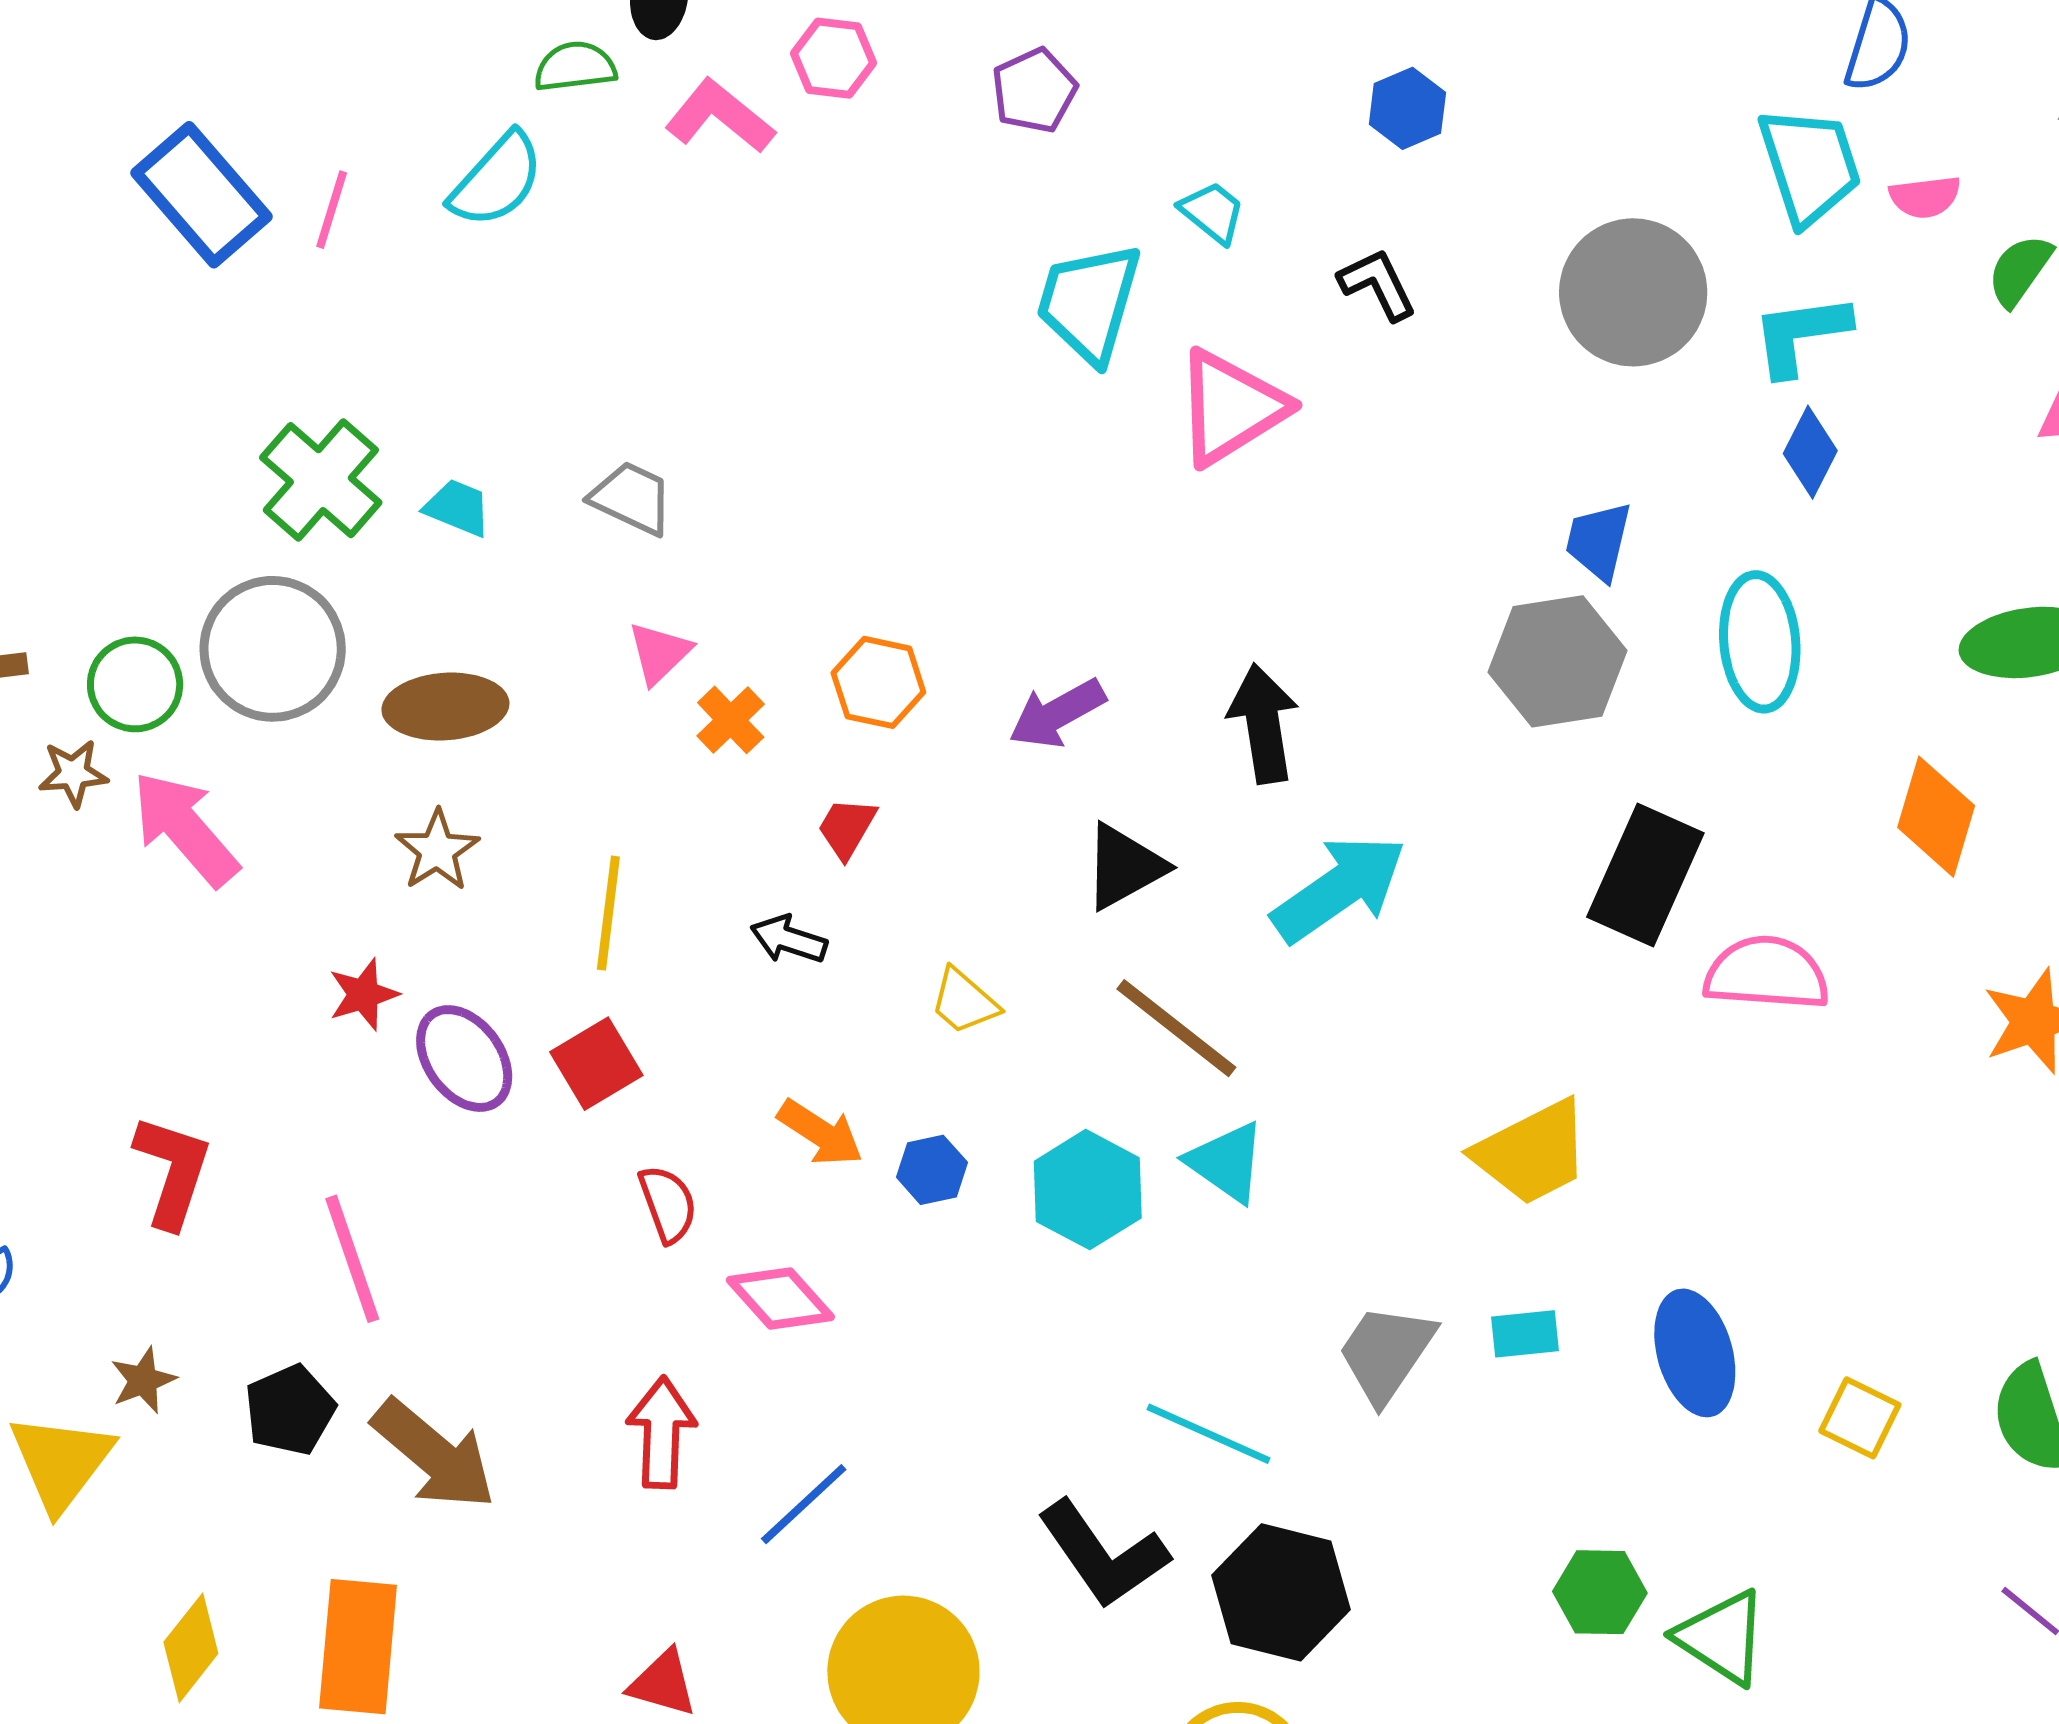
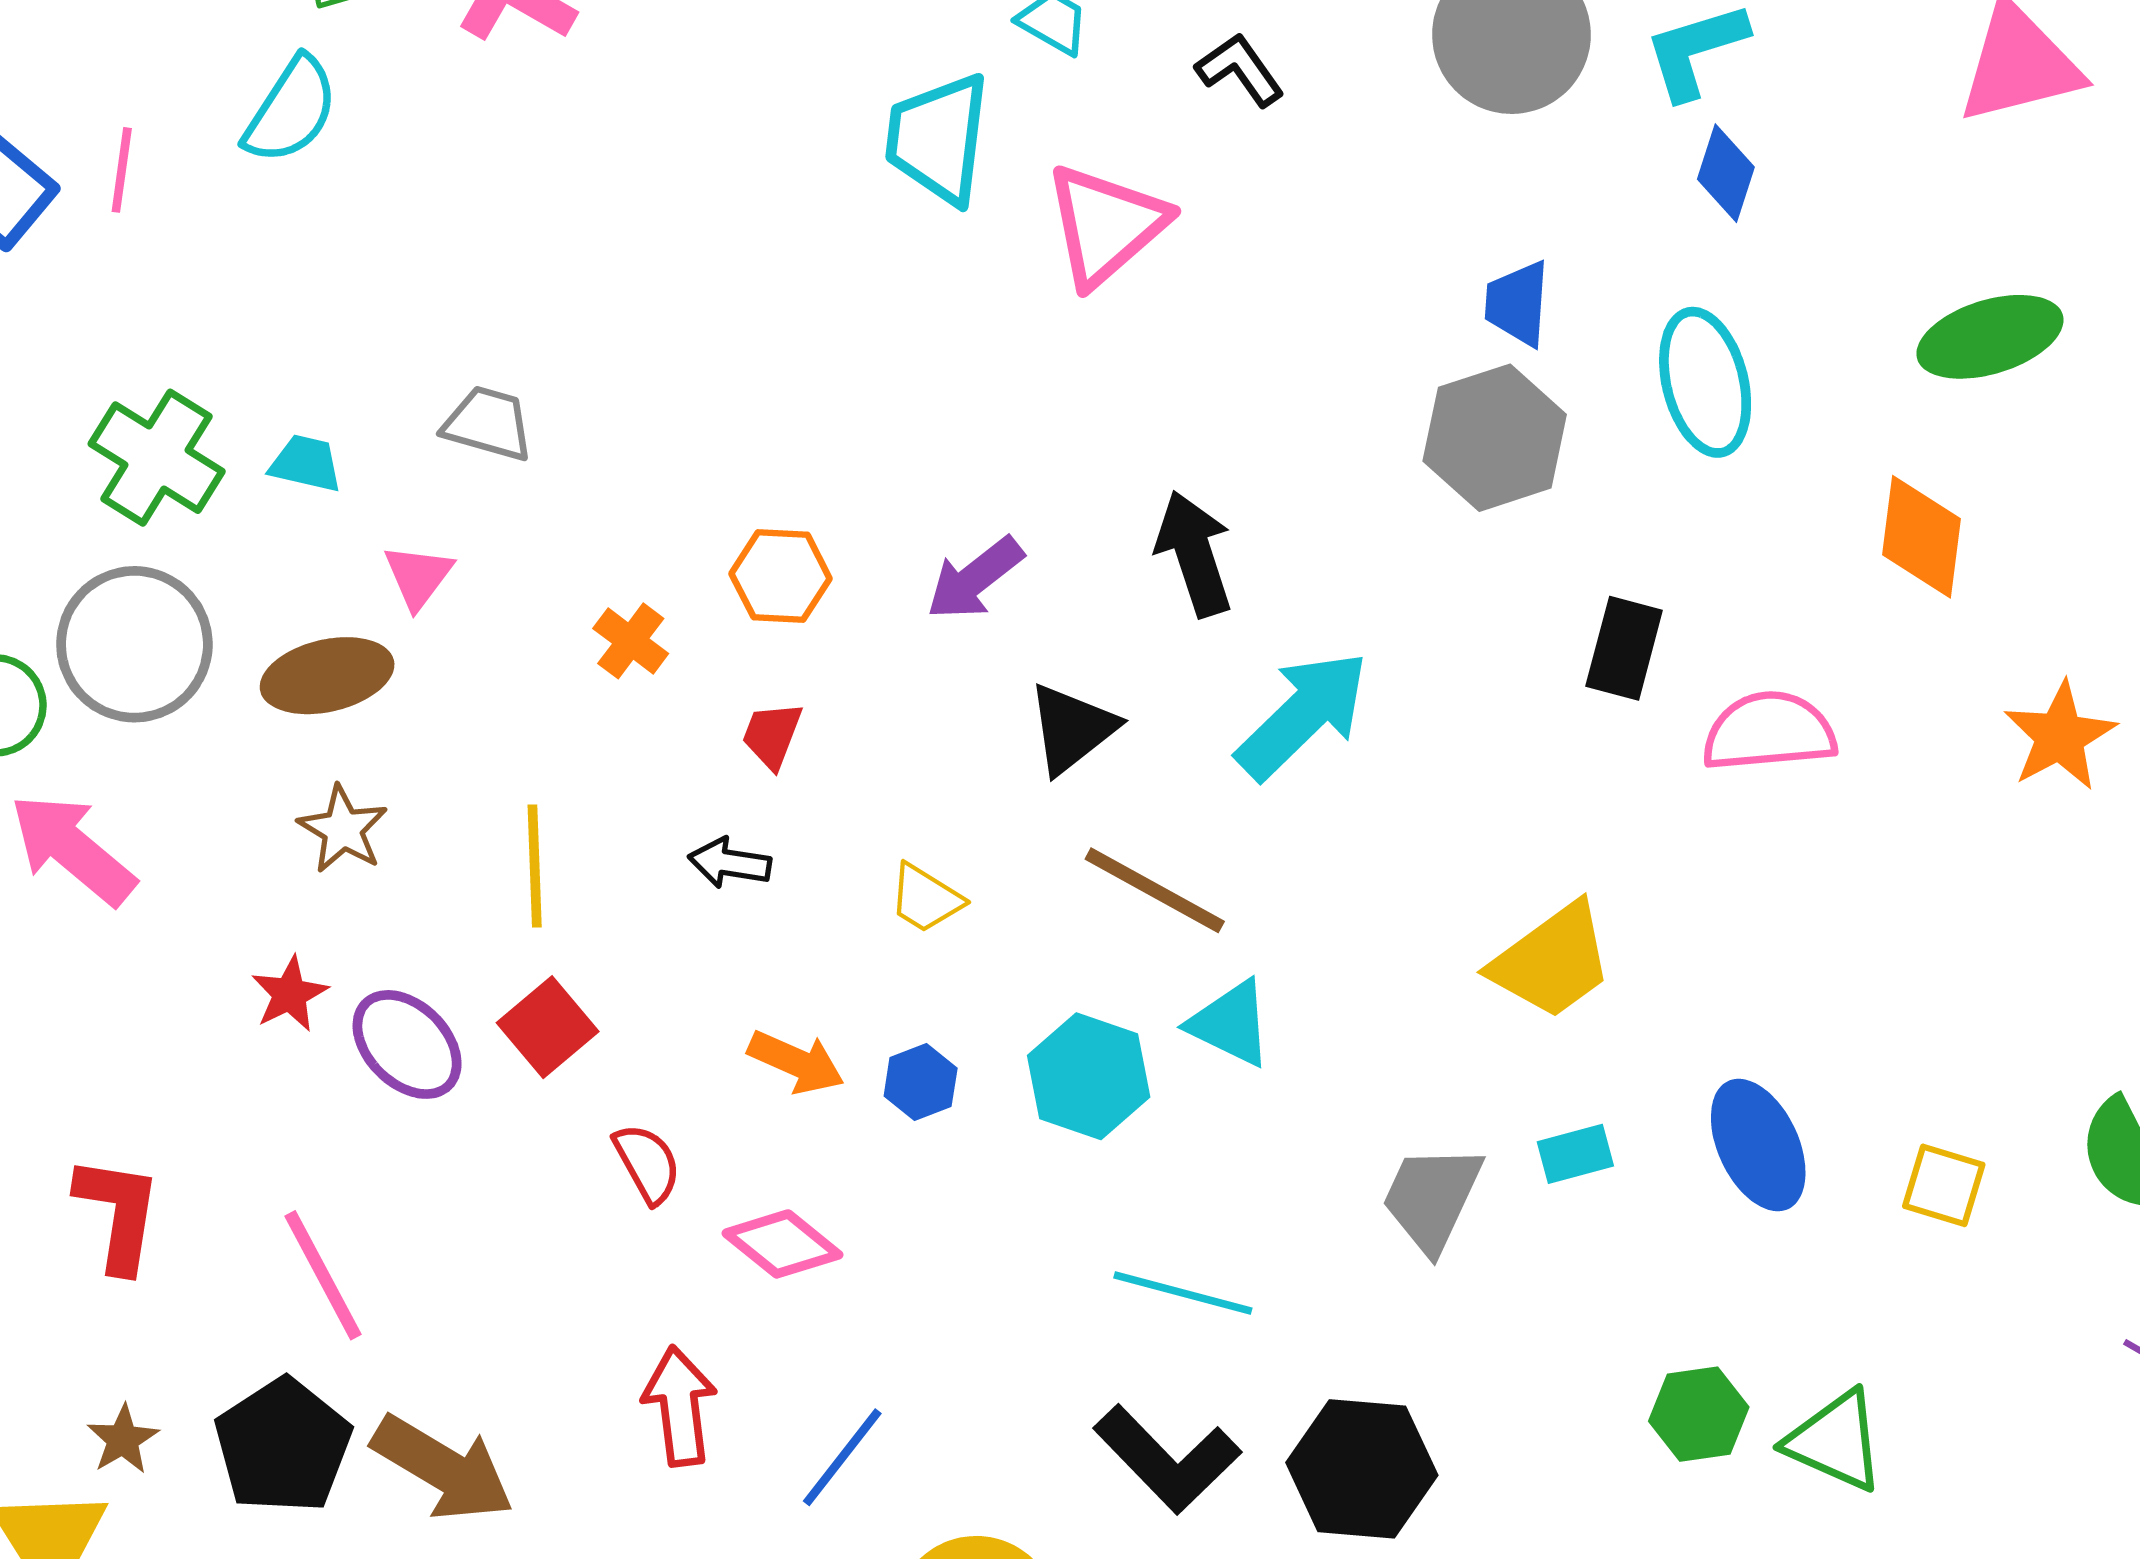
pink triangle: (659, 653) -> (418, 576), moved
black rectangle: (1645, 875) -> (1624, 648), size x0.7
black pentagon: (290, 1410) -> (283, 1446), size x1.4
cyan line: (1208, 1434) -> (1183, 1293), moved

